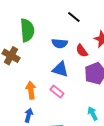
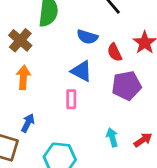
orange arrow: (31, 90) -> (23, 77), moved
pink rectangle: (57, 91) -> (71, 99), turned 40

